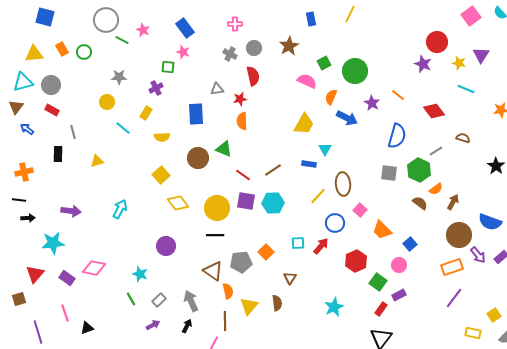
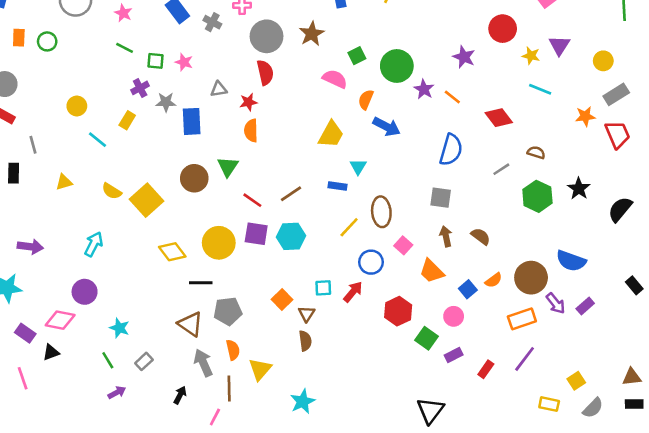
green line: (122, 40) -> (125, 48), moved
gray circle: (254, 48) -> (267, 36), size x1.6
orange rectangle: (62, 49) -> (19, 38), turned 32
pink star: (183, 52) -> (184, 62), moved
gray cross: (230, 54) -> (212, 22), moved
purple star: (423, 64) -> (464, 57), moved
gray star: (119, 77) -> (166, 102), moved
purple star: (372, 103) -> (424, 89), moved
yellow semicircle: (162, 137) -> (112, 191), moved, turned 35
green triangle: (224, 149) -> (228, 167), turned 42
green hexagon: (419, 170) -> (537, 196), moved
yellow square: (161, 175) -> (147, 200), size x1.4
orange semicircle: (436, 189) -> (494, 280), moved
brown arrow: (453, 202) -> (446, 236), moved, turned -42
yellow diamond: (178, 203) -> (172, 252), moved
black line: (215, 235) -> (201, 283), moved
purple circle: (166, 246) -> (85, 292), moved
gray pentagon: (241, 262) -> (228, 311), moved
brown triangle: (213, 271) -> (190, 324), moved
brown triangle: (290, 278) -> (307, 314), moved
gray arrow: (191, 301) -> (203, 363), moved
brown semicircle: (277, 303) -> (305, 341), moved
cyan star: (334, 307) -> (303, 401), moved
red rectangle: (381, 309) -> (486, 369), moved
purple arrow: (153, 325) -> (117, 392), moved
black triangle: (87, 328) -> (51, 352), moved

